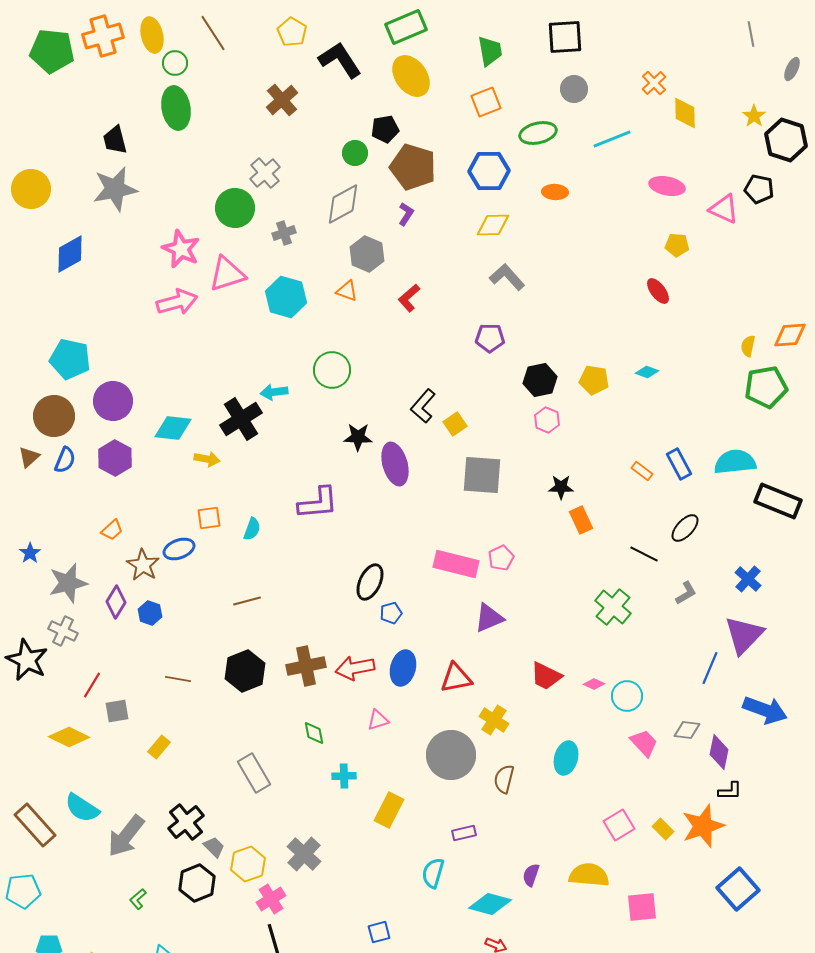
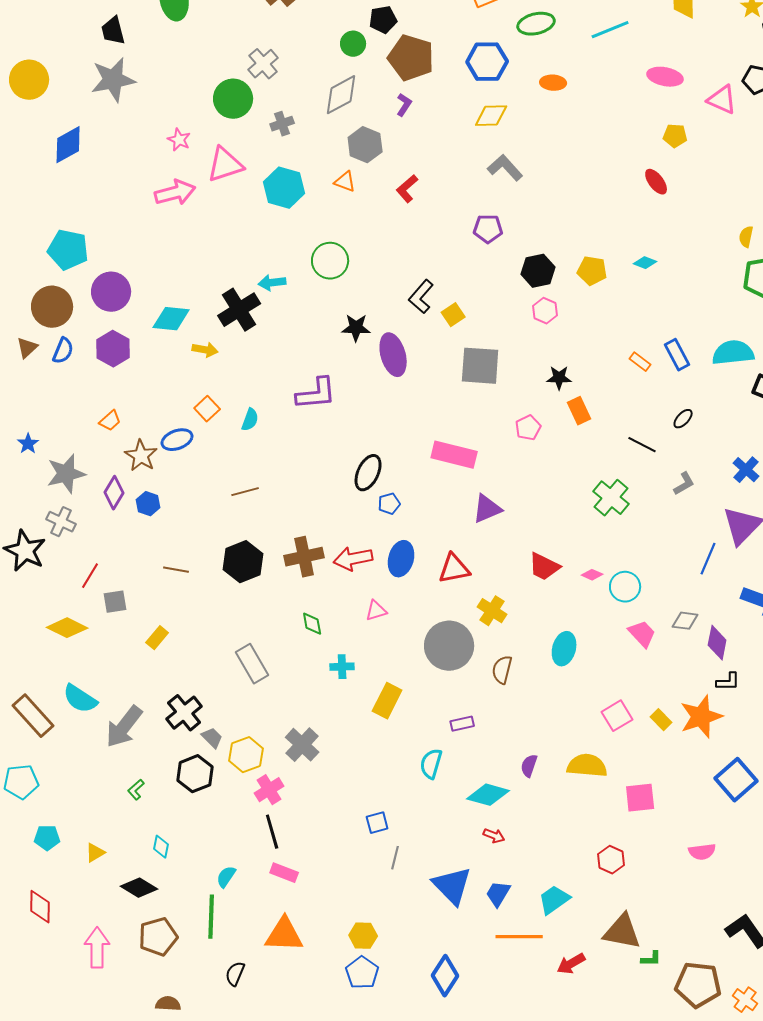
pink star: (181, 249) -> (179, 140), size x0.6
orange square: (209, 518) -> (207, 409), turned -35
black ellipse: (685, 528) -> (683, 419), size x0.7
pink pentagon: (501, 558) -> (528, 428), moved

